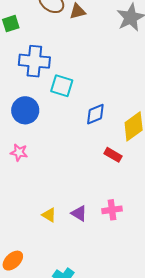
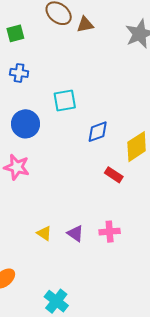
blue cross: (34, 61) -> (19, 73), moved, size x0.6
cyan square: (62, 86) -> (65, 100), turned -30
pink star: (19, 152) -> (17, 167), size x1.4

